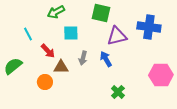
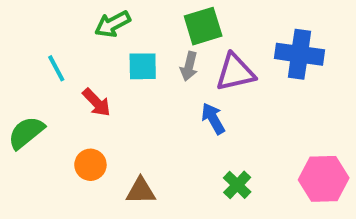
green square: (101, 13) -> (203, 26), turned -30
gray arrow: (83, 58) -> (189, 66), moved
brown triangle: (61, 67) -> (141, 191), moved
pink hexagon: (161, 75) -> (324, 179), moved

